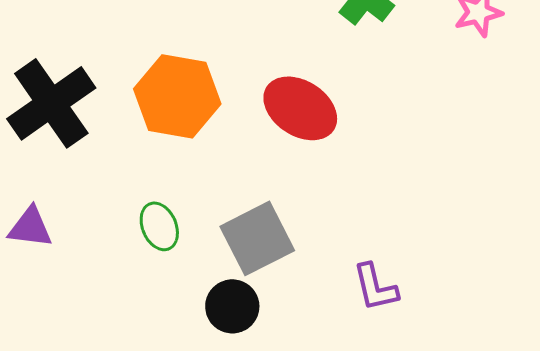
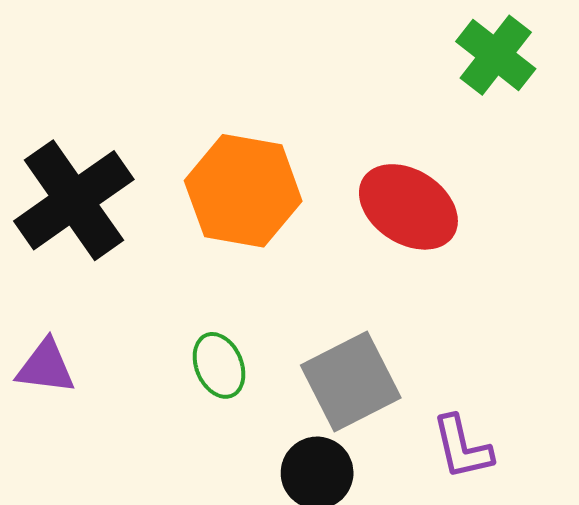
purple L-shape: (375, 287) -> (462, 447), moved

